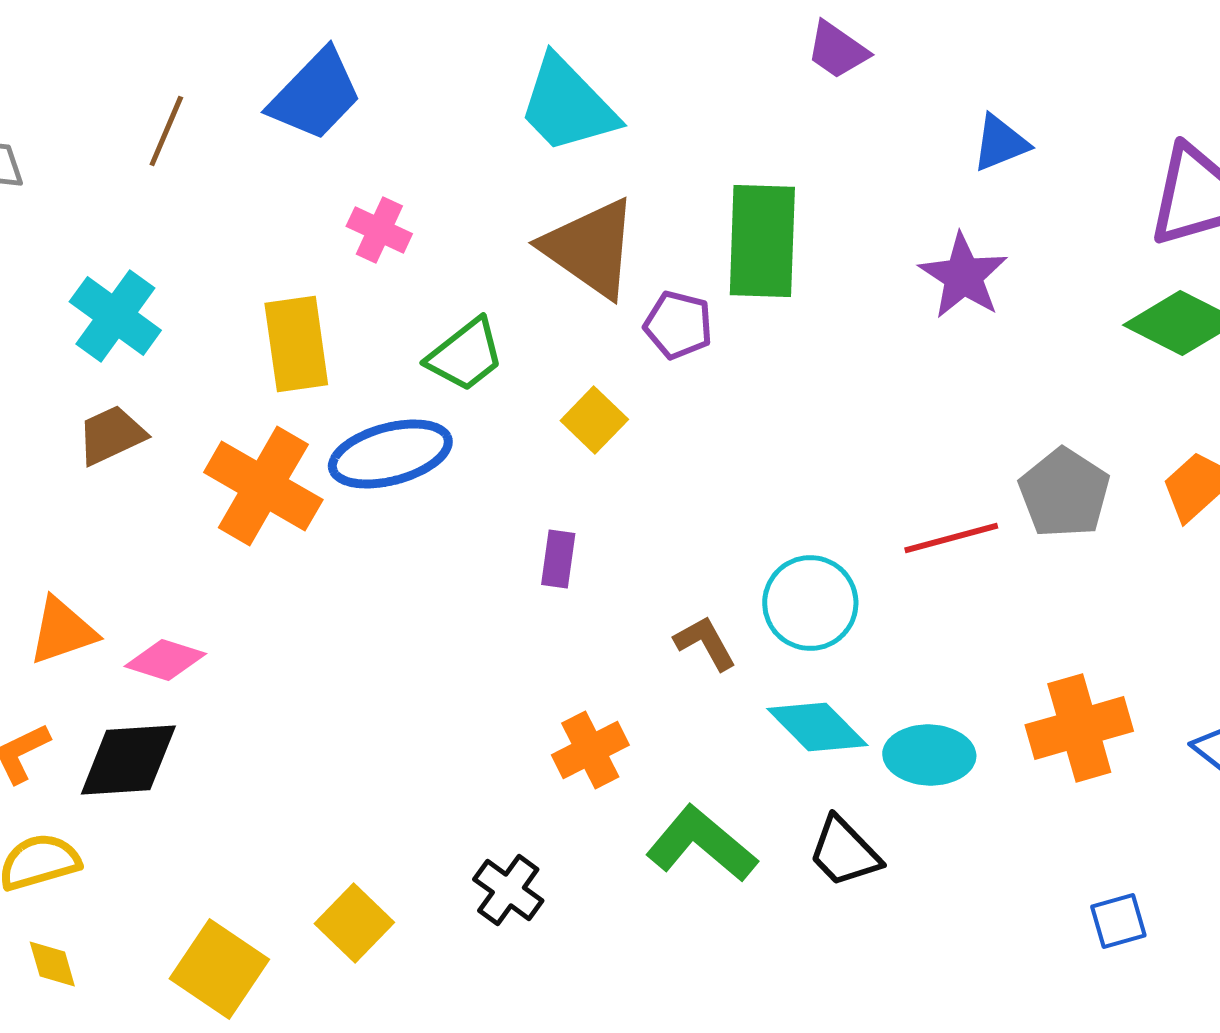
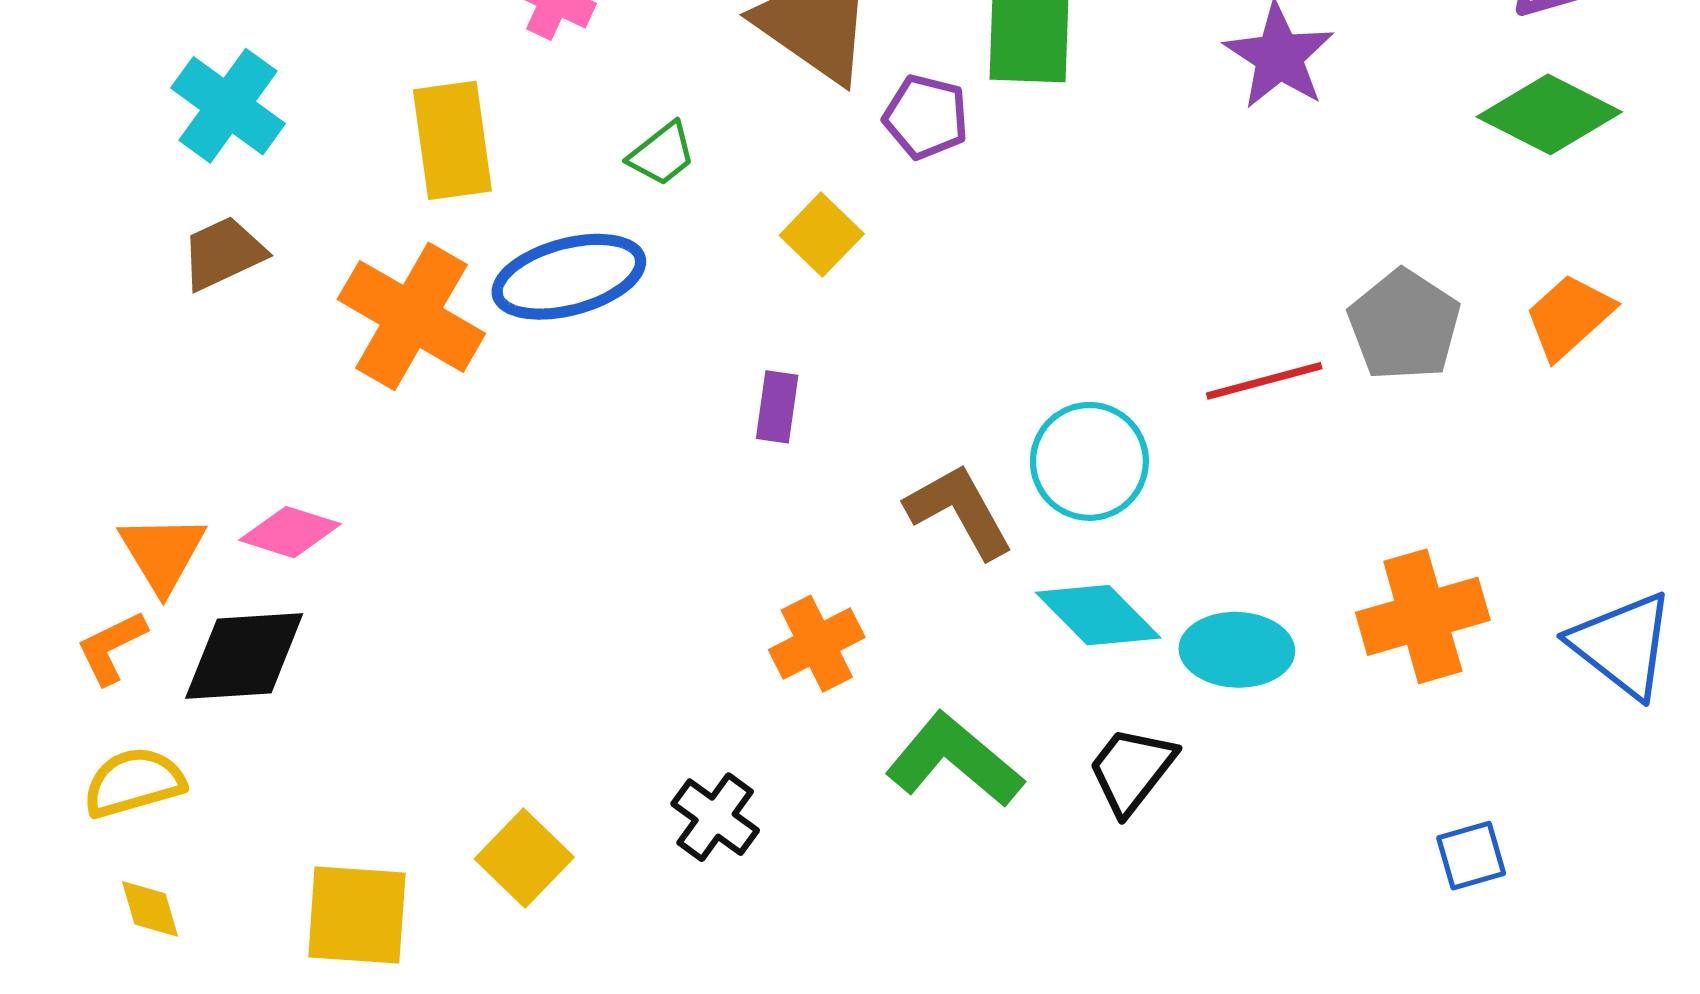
green trapezoid: (465, 355) -> (662, 154), size x0.7
orange triangle: (62, 631) -> (162, 553), moved, turned -42
brown L-shape: (705, 643) -> (959, 511), size x1.4
black trapezoid: (844, 852) -> (1132, 770), turned 82
yellow square: (219, 969) -> (357, 915), turned -30

